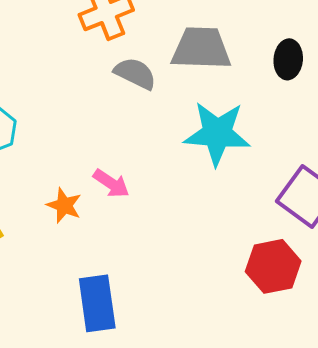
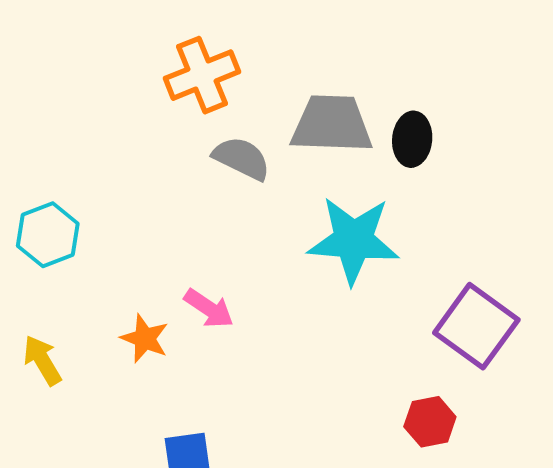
black ellipse: (288, 59) -> (412, 139), moved
red hexagon: (273, 266) -> (430, 422), size x0.7

